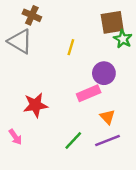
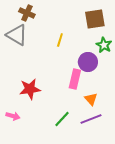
green star: (123, 39) -> (104, 45), moved
pink rectangle: (89, 93) -> (75, 79), turned -54
pink arrow: (15, 137) -> (13, 116), turned -40

